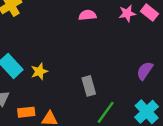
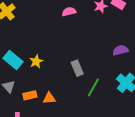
purple semicircle: (145, 71) -> (121, 50), turned 49

